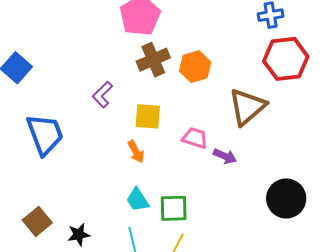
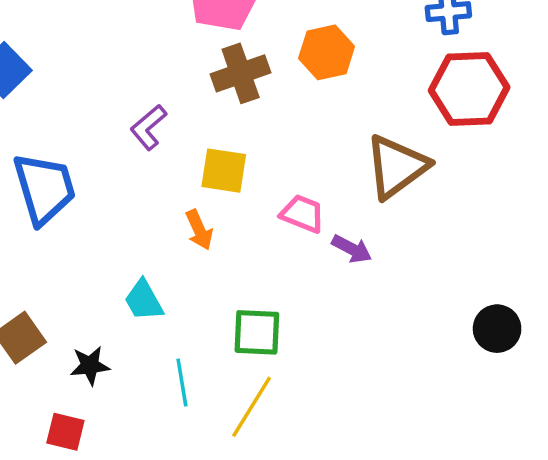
orange hexagon: (195, 67) -> (327, 52), moved
black circle: (286, 198) -> (497, 329), moved, size x0.7
cyan trapezoid: (138, 200) -> (144, 300), moved

